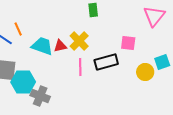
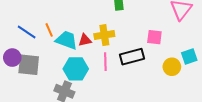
orange line: (18, 29) -> (49, 30), moved
yellow cross: (79, 41) -> (104, 35), turned 36
cyan hexagon: (23, 82) -> (76, 69), moved

